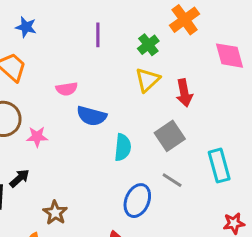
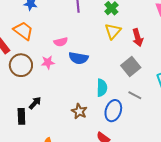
pink star: (37, 137) -> (48, 62), moved
cyan semicircle: (123, 147) -> (102, 88), moved
brown star: (55, 213) -> (79, 111), moved

